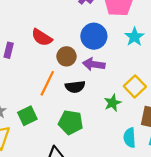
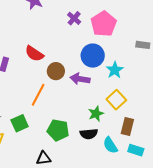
blue circle: (94, 36) -> (93, 56), moved
cyan star: (134, 37) -> (115, 70), moved
black semicircle: (75, 87) -> (89, 134), moved
cyan semicircle: (130, 138) -> (110, 145), turned -30

